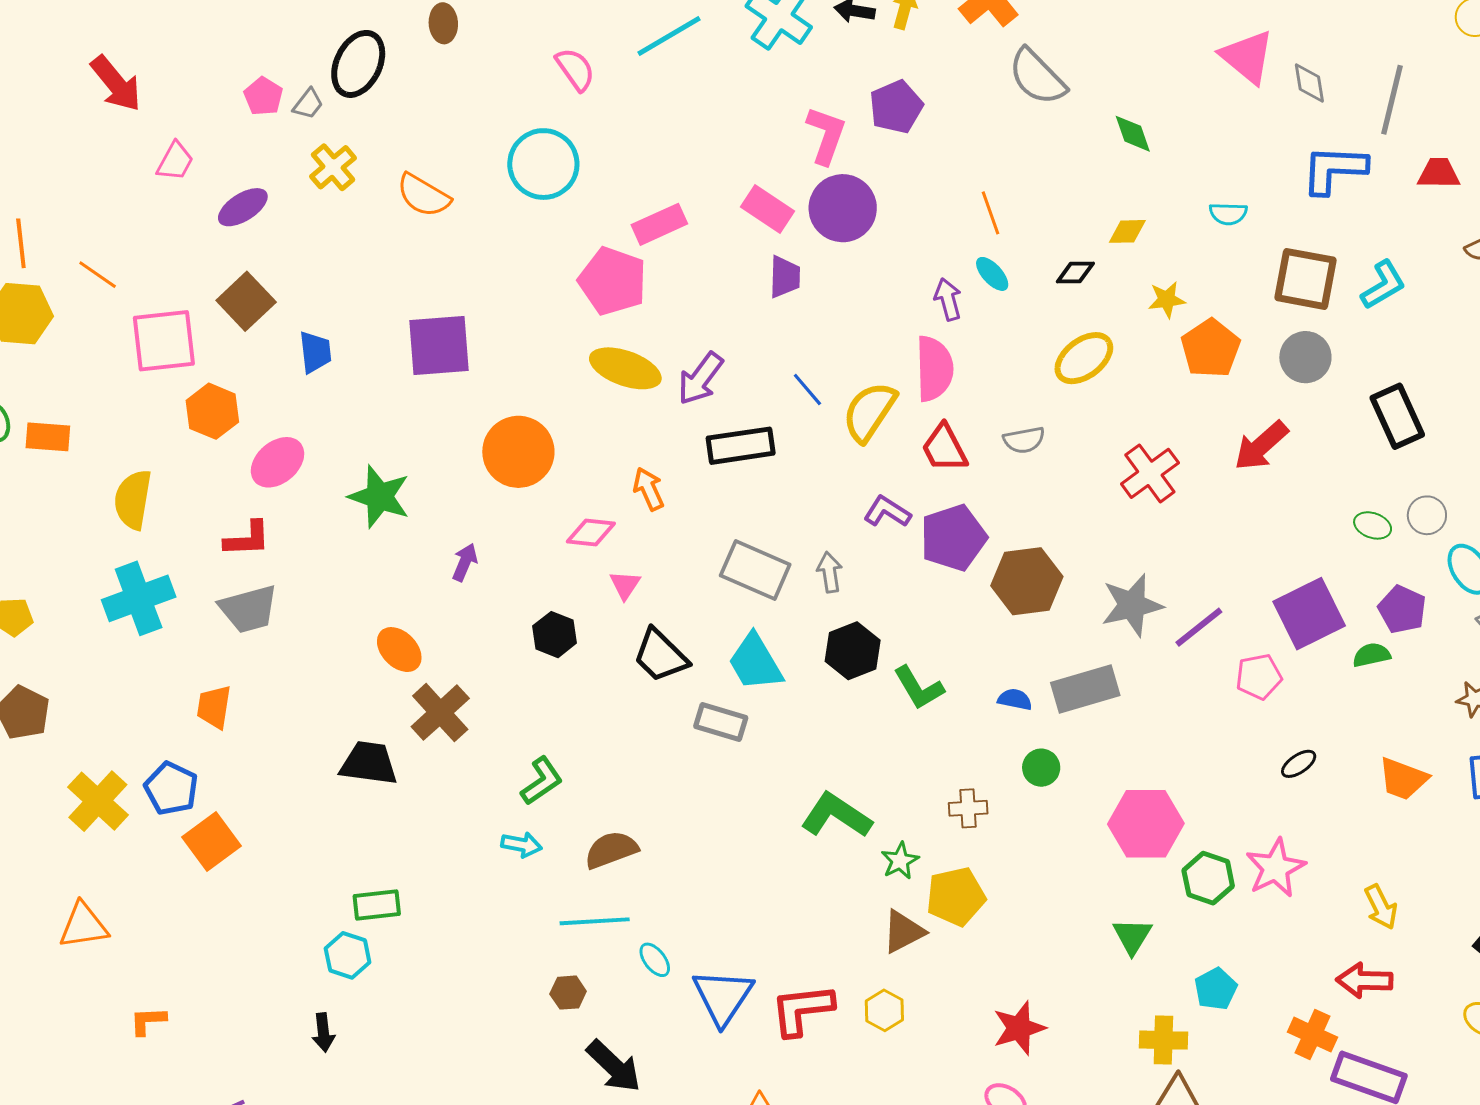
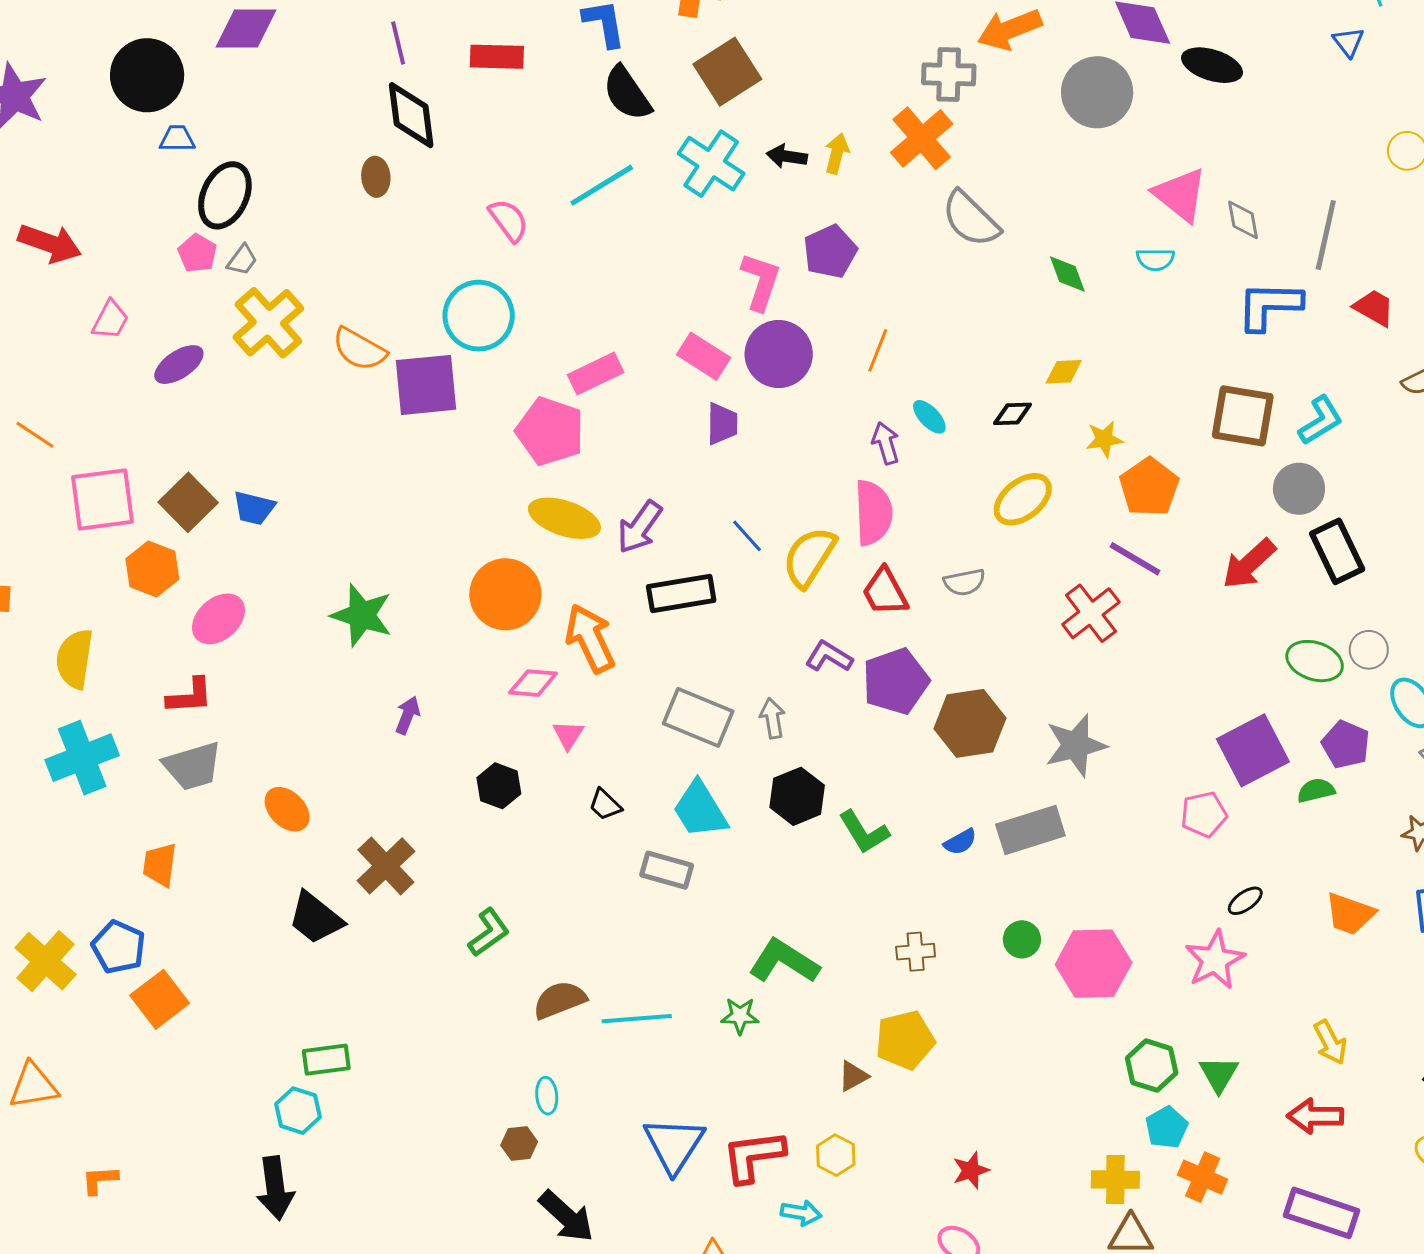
black ellipse: (358, 64) -> (225, 195), moved
red arrow: (116, 84) -> (50, 243), turned -30
yellow cross: (333, 167) -> (268, 323), size x1.5
red trapezoid: (1439, 173) -> (1374, 308), turned 30
orange line: (990, 213) -> (878, 350), moved, turned 42
cyan semicircle: (1228, 214) -> (1155, 259), moved
brown square: (246, 301) -> (188, 502), moved
purple square: (439, 346) -> (426, 385), moved
blue trapezoid: (315, 352) -> (254, 508), turned 111
gray circle: (1305, 357) -> (1299, 489), moved
red arrow: (1261, 446) -> (1249, 564), moved
orange circle: (518, 452) -> (505, 594), moved
orange arrow: (649, 489) -> (590, 638), size x1.6
green star: (379, 497) -> (362, 615), moved
green ellipse: (1373, 525) -> (1315, 661), size x1.5
purple line: (1199, 627) -> (1135, 559), moved, turned 70
orange ellipse: (399, 650) -> (287, 809), moved
black trapezoid: (660, 655) -> (605, 805), size x0.6
blue semicircle: (1015, 699) -> (960, 842), turned 140
black trapezoid: (369, 763) -> (316, 918), turned -148
green circle: (1041, 768) -> (1022, 939), moved
cyan arrow: (522, 845) -> (801, 1213), moved
green star: (900, 861) -> (740, 1016), moved, turned 30
pink star: (1276, 868) -> (1215, 960), moved
green hexagon: (1208, 878) -> (1152, 1066), moved
cyan line: (595, 921) -> (637, 1019), moved
brown triangle: (903, 932) -> (853, 1076), size x0.7
green triangle: (1132, 936) -> (1219, 1074), moved
cyan ellipse: (655, 960) -> (547, 1096), moved, turned 33
red star: (1019, 1028) -> (971, 1170), size x0.7
black arrow: (323, 1032) -> (275, 1188), size x1.6
orange cross: (1312, 1035) -> (1203, 1177), moved

